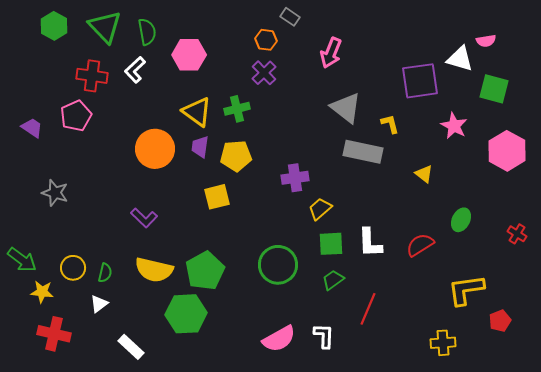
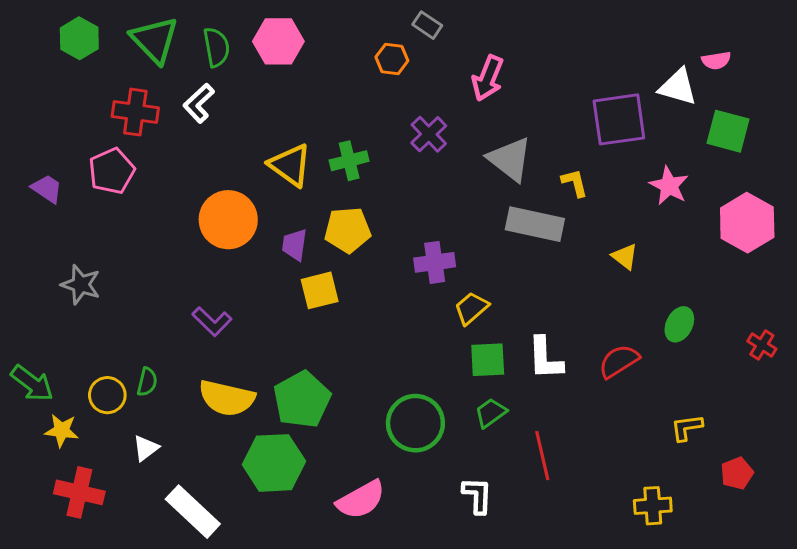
pink hexagon: (189, 55) -> (278, 41), moved
purple cross: (264, 73) -> (429, 134), moved
purple trapezoid: (200, 147) -> (295, 245), moved
green circle: (278, 265) -> (415, 423), moved
green semicircle: (105, 273) -> (147, 382), moved
yellow L-shape: (466, 290) -> (687, 428), size x0.6
red line: (368, 309) -> (542, 456), turned -36
pink semicircle: (279, 339) -> (361, 500), moved
white rectangle: (131, 347) -> (193, 512), size x1.4

